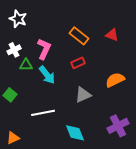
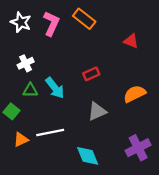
orange rectangle: (79, 36) -> (84, 19), moved
pink L-shape: (44, 49) -> (51, 23), moved
white cross: (14, 50) -> (26, 63), moved
green triangle: (26, 65) -> (30, 90), moved
orange triangle: (13, 138) -> (21, 140), moved

